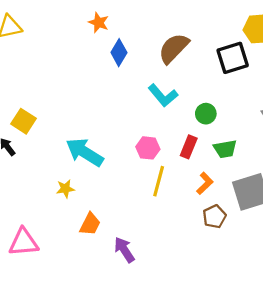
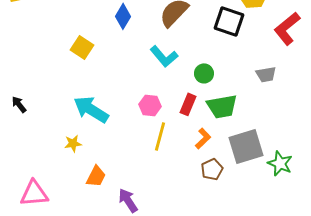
black square: (233, 58) -> (229, 21), turned 36
yellow square: (24, 121) -> (82, 47), moved
green trapezoid: (225, 149) -> (222, 106), size x1.4

